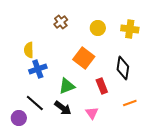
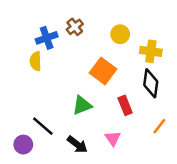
yellow cross: (130, 29) -> (151, 51), moved
blue cross: (38, 69) -> (47, 38), moved
orange line: (130, 103) -> (159, 126), turned -32
black arrow: (63, 108) -> (77, 145), moved

